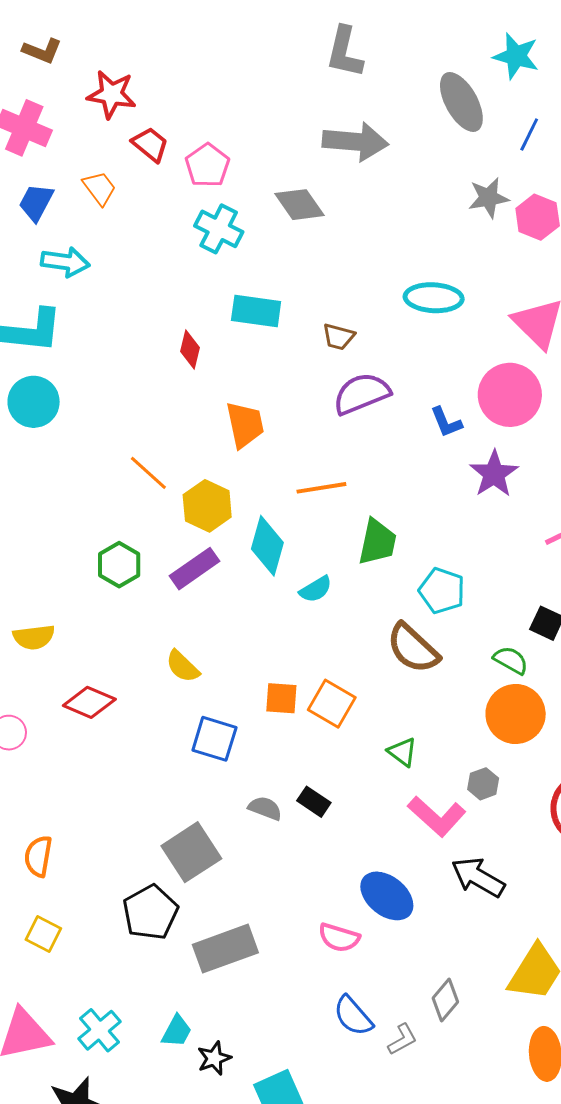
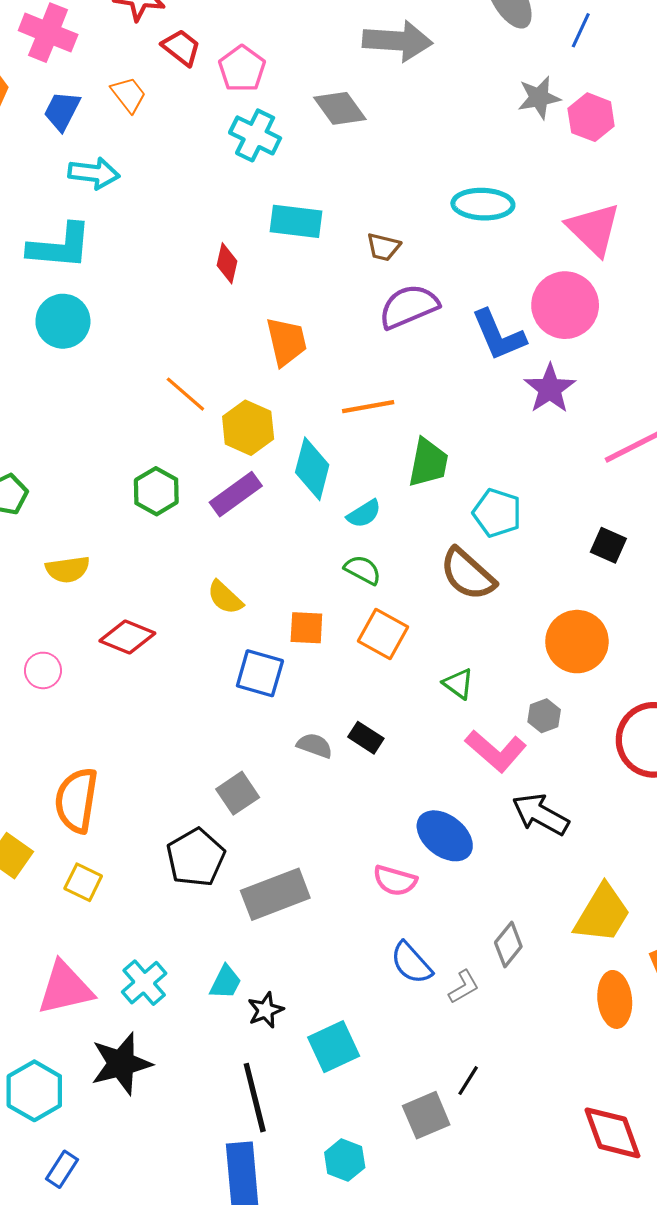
blue L-shape: (446, 422) -> (498, 335), size x1.6
green semicircle: (511, 660) -> (363, 570), moved
orange square: (281, 698) -> (306, 628), moved
gray square: (191, 852) -> (238, 793), size x0.7
orange semicircle: (38, 856) -> (76, 800), size x1.5

